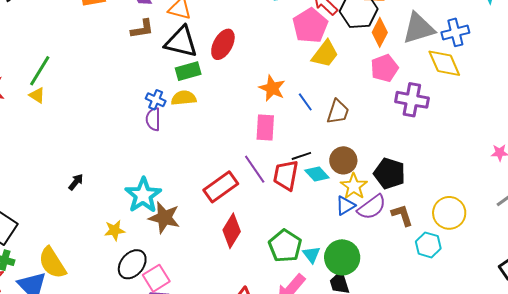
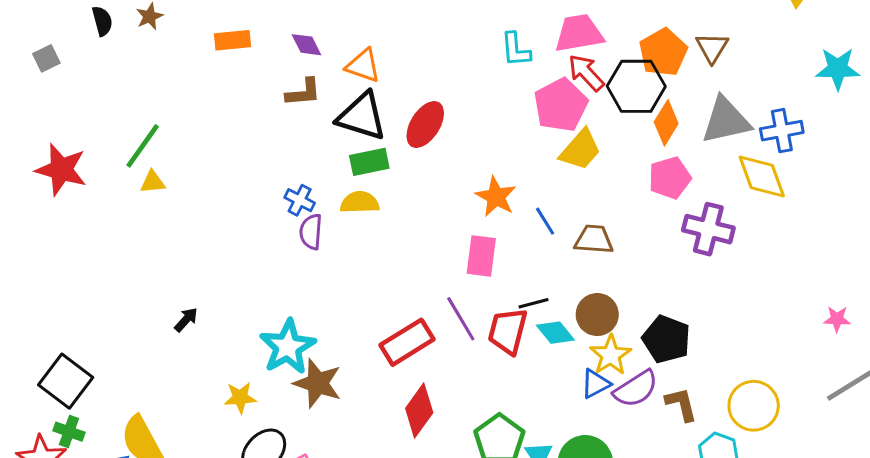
yellow triangle: (37, 95) -> (153, 182), moved, turned -42
blue cross: (156, 100) -> (300, 200), moved
brown trapezoid: (338, 112) -> (594, 239), turned -108

